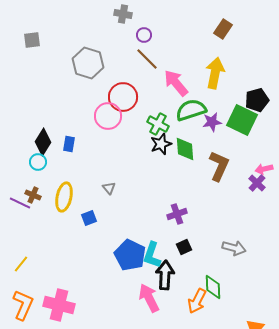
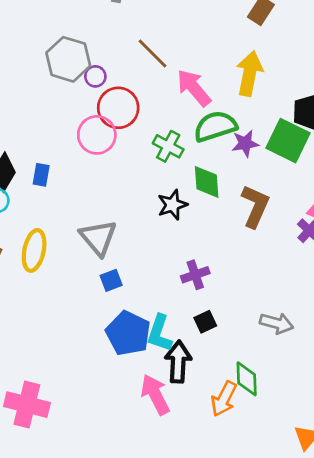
purple circle: (144, 35) -> (95, 76), moved
black star: (161, 144) -> (172, 205), moved
gray triangle: (109, 188) -> (98, 238), size x2.0
blue square: (89, 218) -> (111, 280), moved

